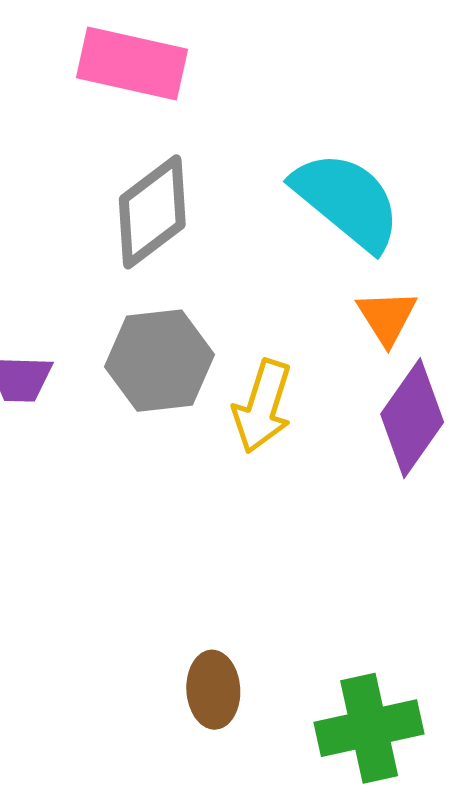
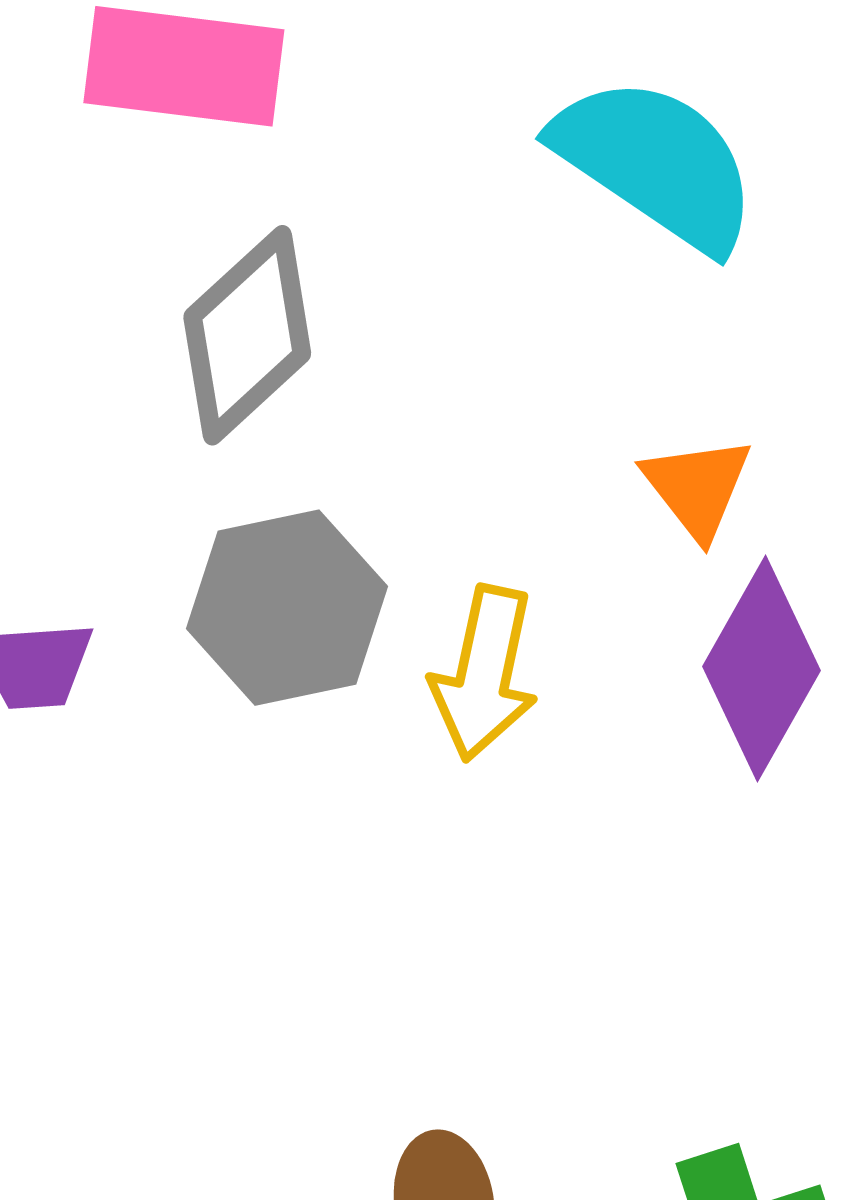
cyan semicircle: (347, 201) -> (656, 163), moved

